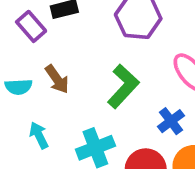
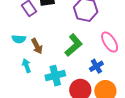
brown arrow: (57, 79) -> (37, 46), moved

